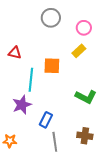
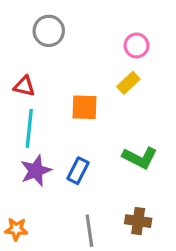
gray circle: (51, 18) -> (49, 31), moved
cyan line: (31, 80) -> (29, 128), moved
blue rectangle: (46, 120) -> (78, 171), moved

